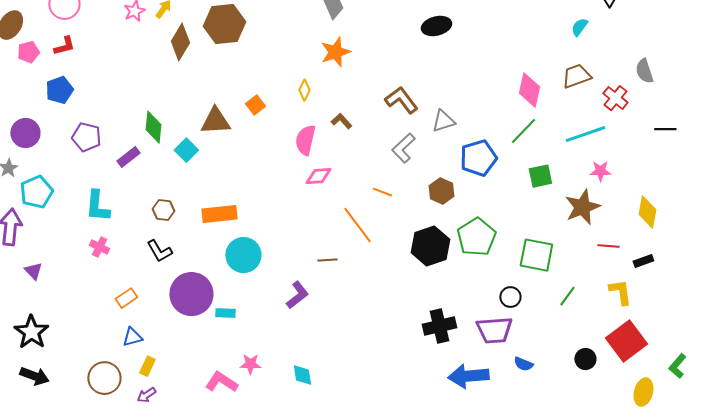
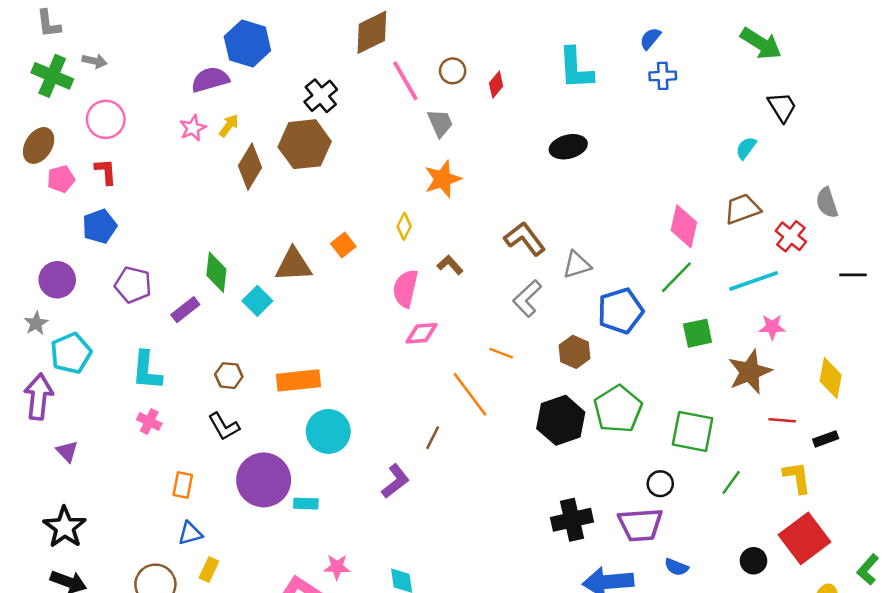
red L-shape: (64, 46) -> (106, 172), turned -80
brown line: (327, 260) -> (433, 438), turned -60
orange rectangle: (126, 298) -> (183, 485), turned -45

